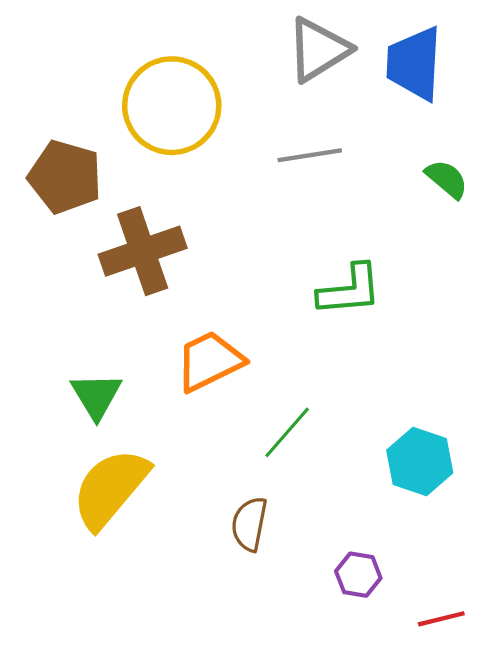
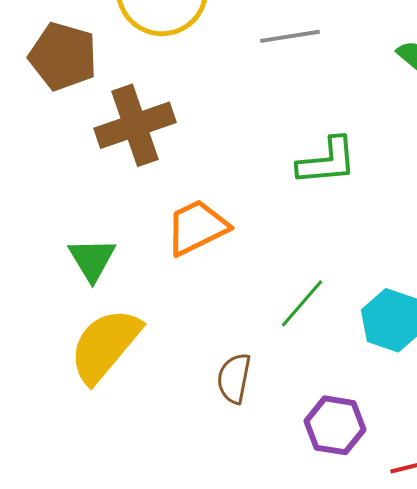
green line: (287, 432) -> (302, 303), moved
purple hexagon: (358, 575) -> (335, 425), size x1.4

